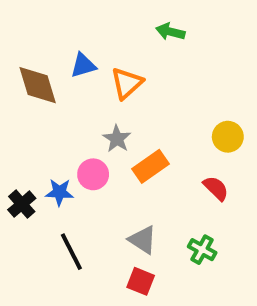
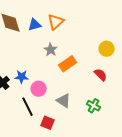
blue triangle: (83, 65) -> (35, 25), moved
pink circle: (93, 174) -> (39, 89), moved
red square: (141, 281) -> (48, 123), moved

